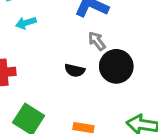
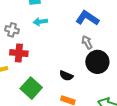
black semicircle: (75, 70) -> (66, 76), moved

